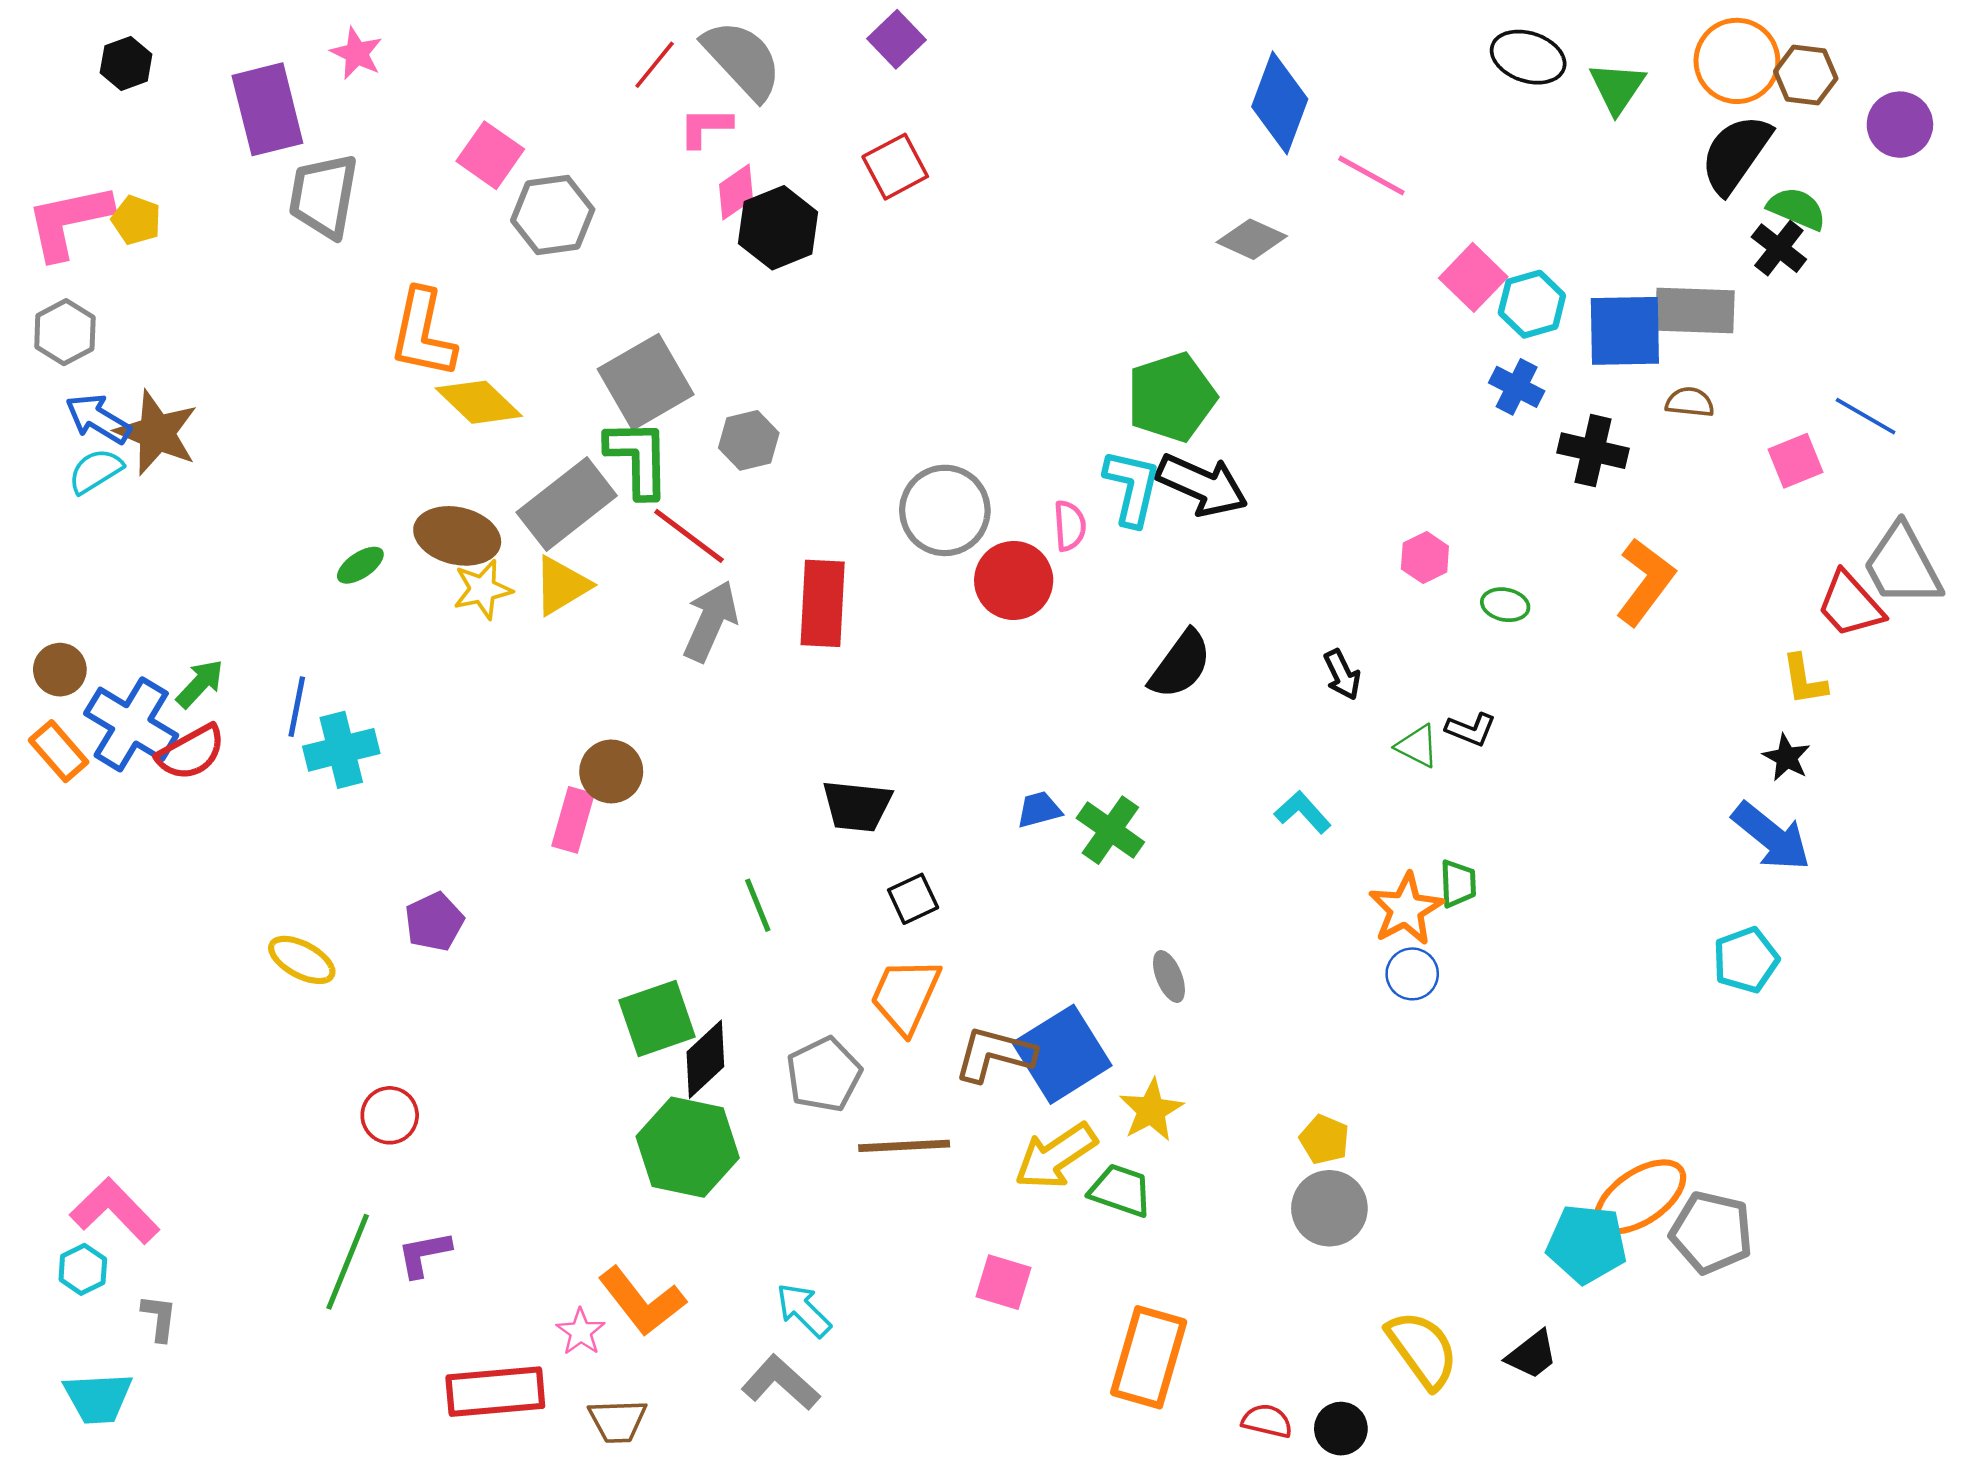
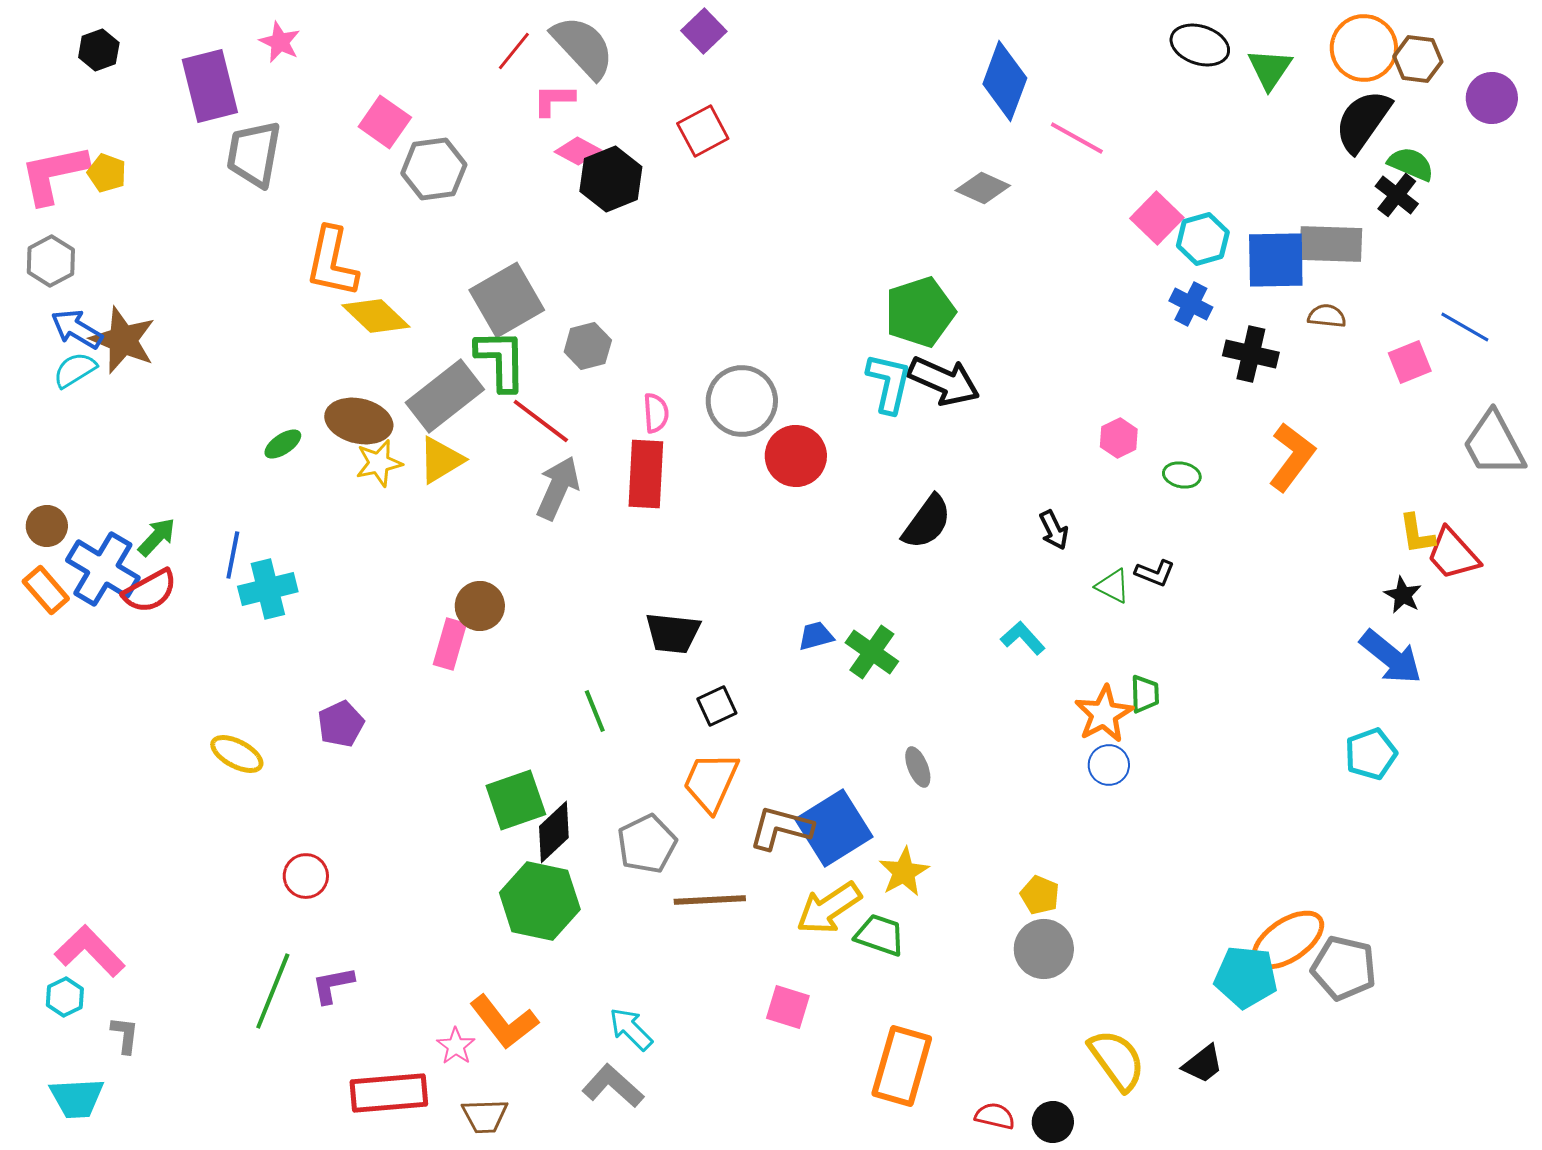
pink diamond: (736, 192) -> (578, 151), turned 63
pink semicircle: (1070, 526) -> (656, 413), moved
red trapezoid: (1850, 605) -> (1453, 554), moved

